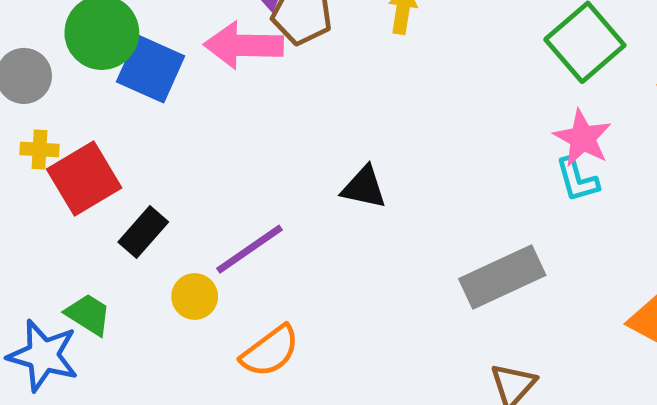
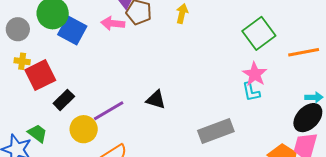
pink arrow: (243, 45) -> (113, 23), size x0.7
black triangle: (364, 187) -> (156, 100), moved
yellow circle: (195, 296) -> (84, 129), size x1.4

